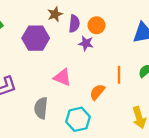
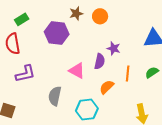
purple semicircle: (74, 24) -> (100, 61), moved
orange circle: (96, 25) -> (100, 16), moved
purple star: (86, 43) -> (114, 48), moved

